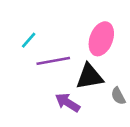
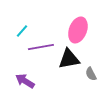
purple arrow: (68, 102) -> (25, 81), moved

